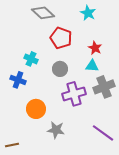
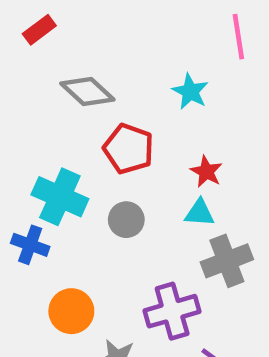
cyan cross: (31, 59) -> (60, 197), size x1.6
purple cross: (74, 94) -> (172, 311), moved

